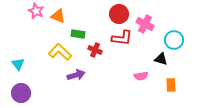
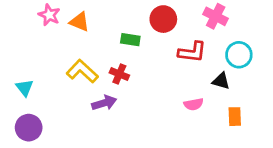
pink cross: (145, 24) -> (216, 16), moved
green rectangle: (78, 34) -> (130, 40), moved
red L-shape: (122, 38) -> (192, 52), moved
red cross: (95, 50) -> (119, 74), moved

